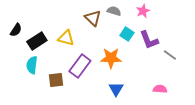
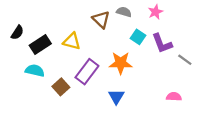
cyan semicircle: (32, 65) -> (35, 71), turned 96
brown square: (56, 80) -> (61, 87), turned -35
blue triangle: (116, 89) -> (116, 97), moved

